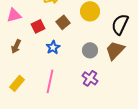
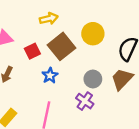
brown square: (63, 22) -> (62, 46), size x1.6
purple cross: (90, 78) -> (85, 101), moved

